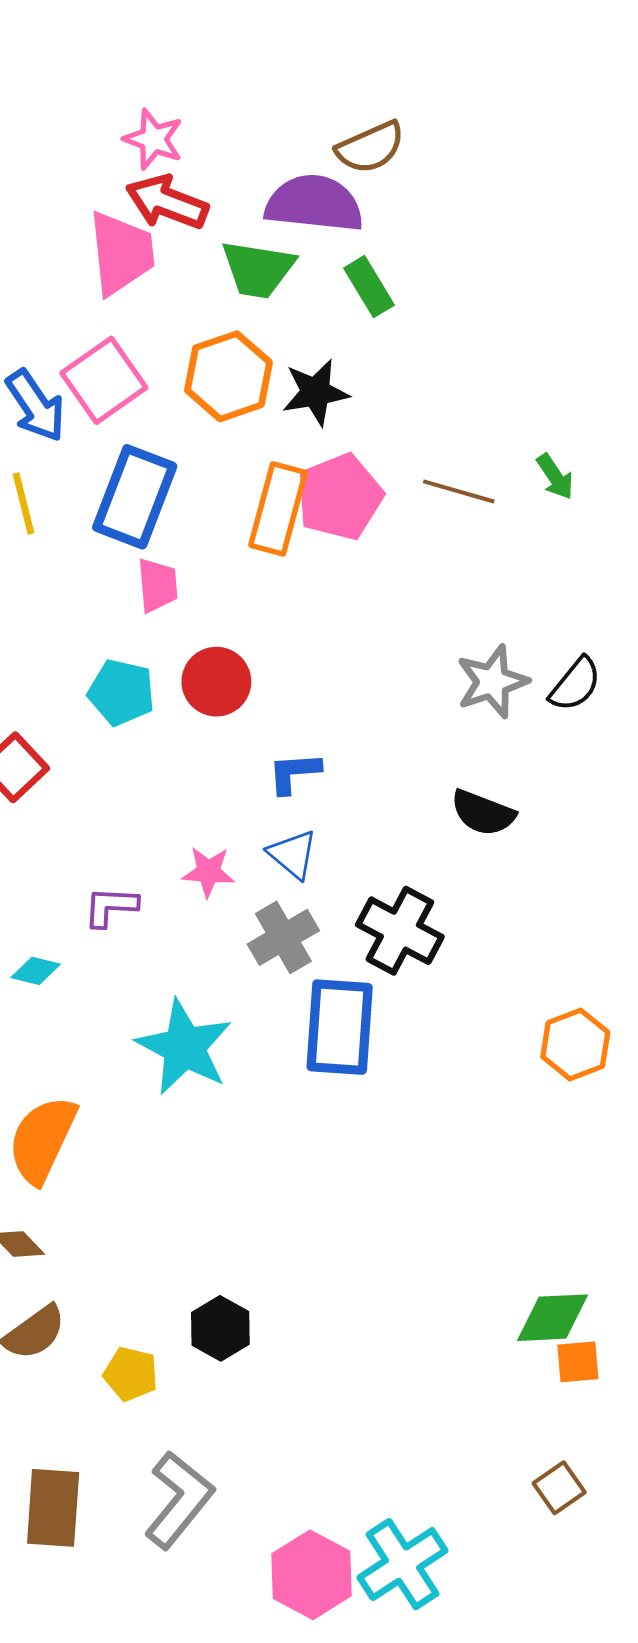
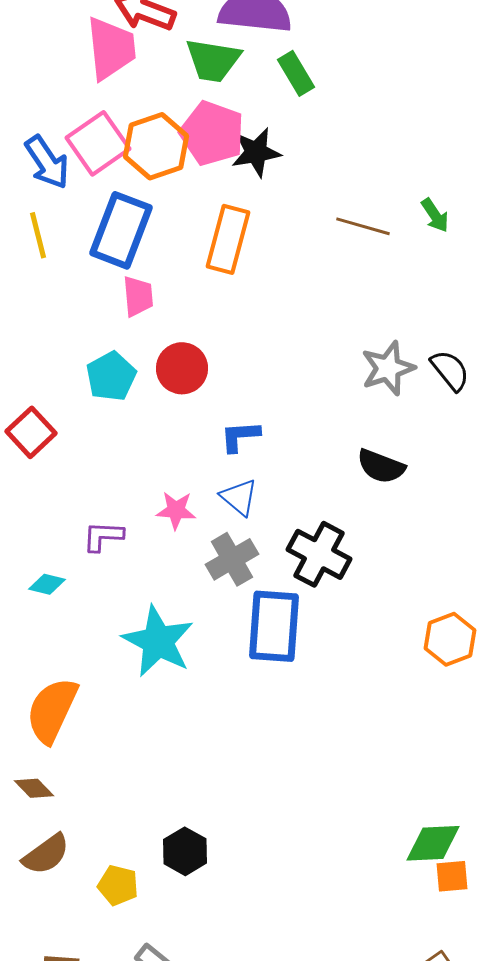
orange hexagon: (228, 376) -> (156, 146), moved
pink pentagon: (340, 497) -> (212, 133), moved, turned -30
black semicircle: (575, 684) -> (450, 370), turned -78
cyan pentagon: (121, 692) -> (111, 376), turned 30

